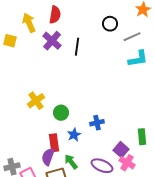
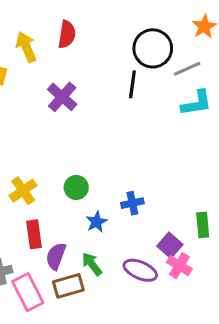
black circle: (110, 24) -> (153, 48), size x1.6
purple cross: (52, 41) -> (62, 97), moved
black line: (77, 47) -> (132, 84), moved
yellow cross: (36, 101) -> (23, 191), moved
red rectangle: (54, 143) -> (34, 234), moved

